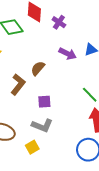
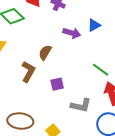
gray L-shape: (42, 126) -> (81, 105), moved

